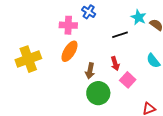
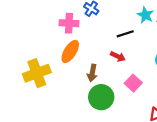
yellow cross: (28, 59) -> (37, 73), moved
red arrow: (115, 64) -> (118, 56), moved, turned -48

